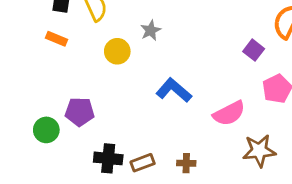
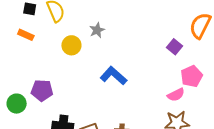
pink semicircle: (229, 113) -> (176, 95), moved, size x0.7

